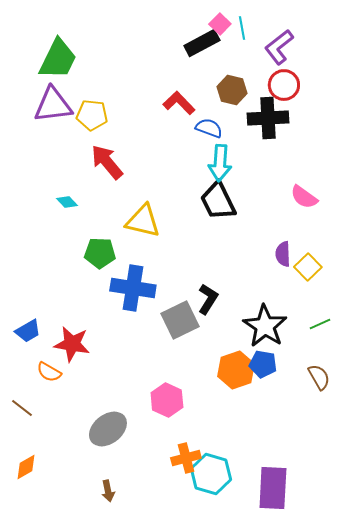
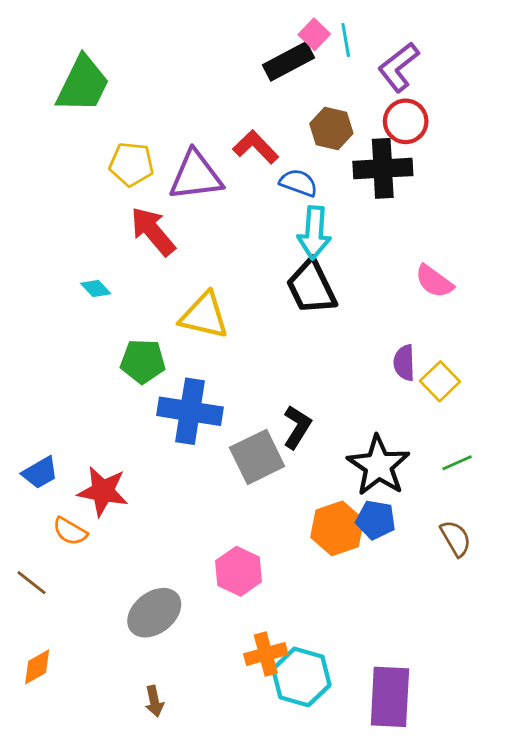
purple triangle: (53, 105) -> (196, 176), moved

